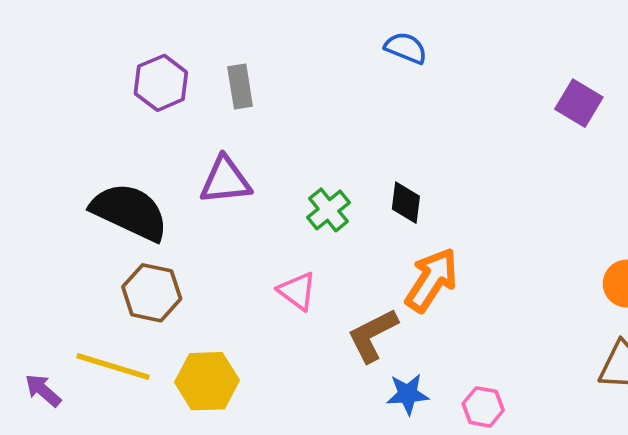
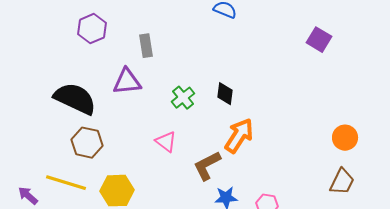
gray rectangle: (240, 87) -> (146, 46), moved

